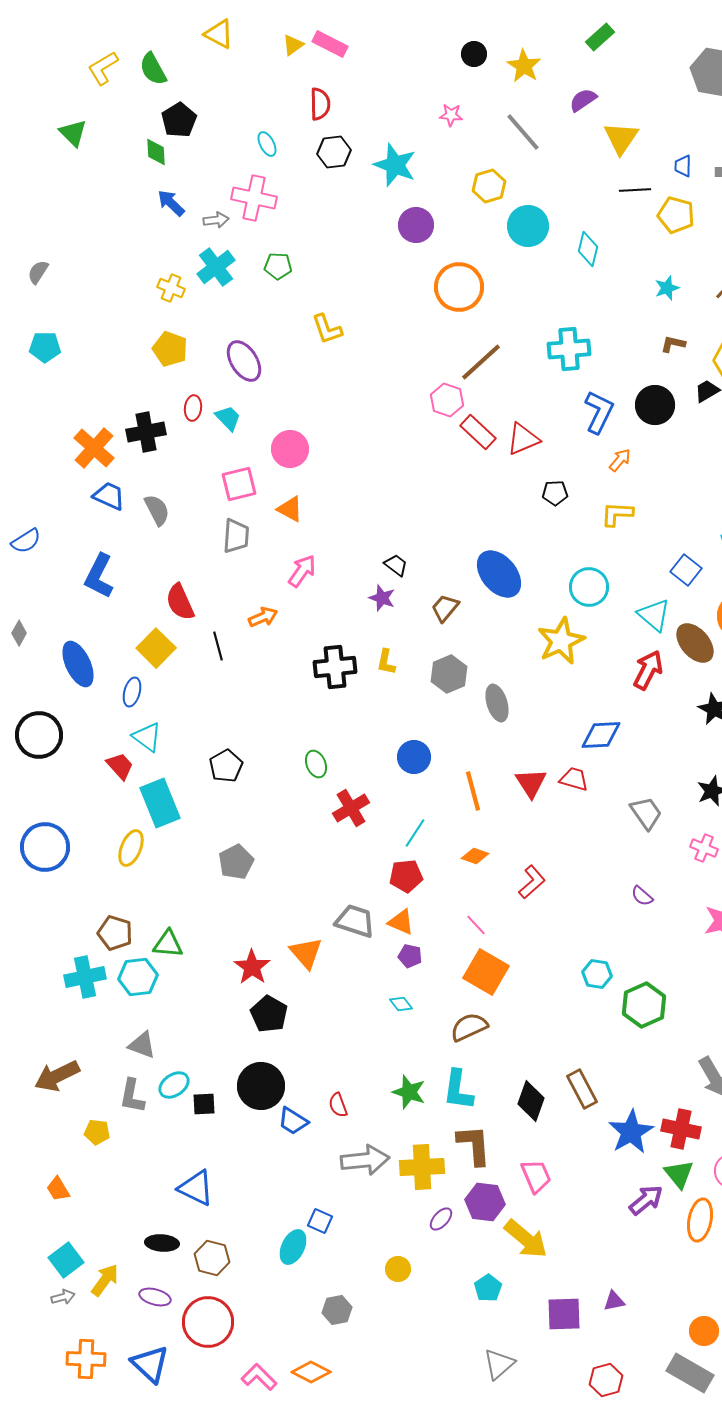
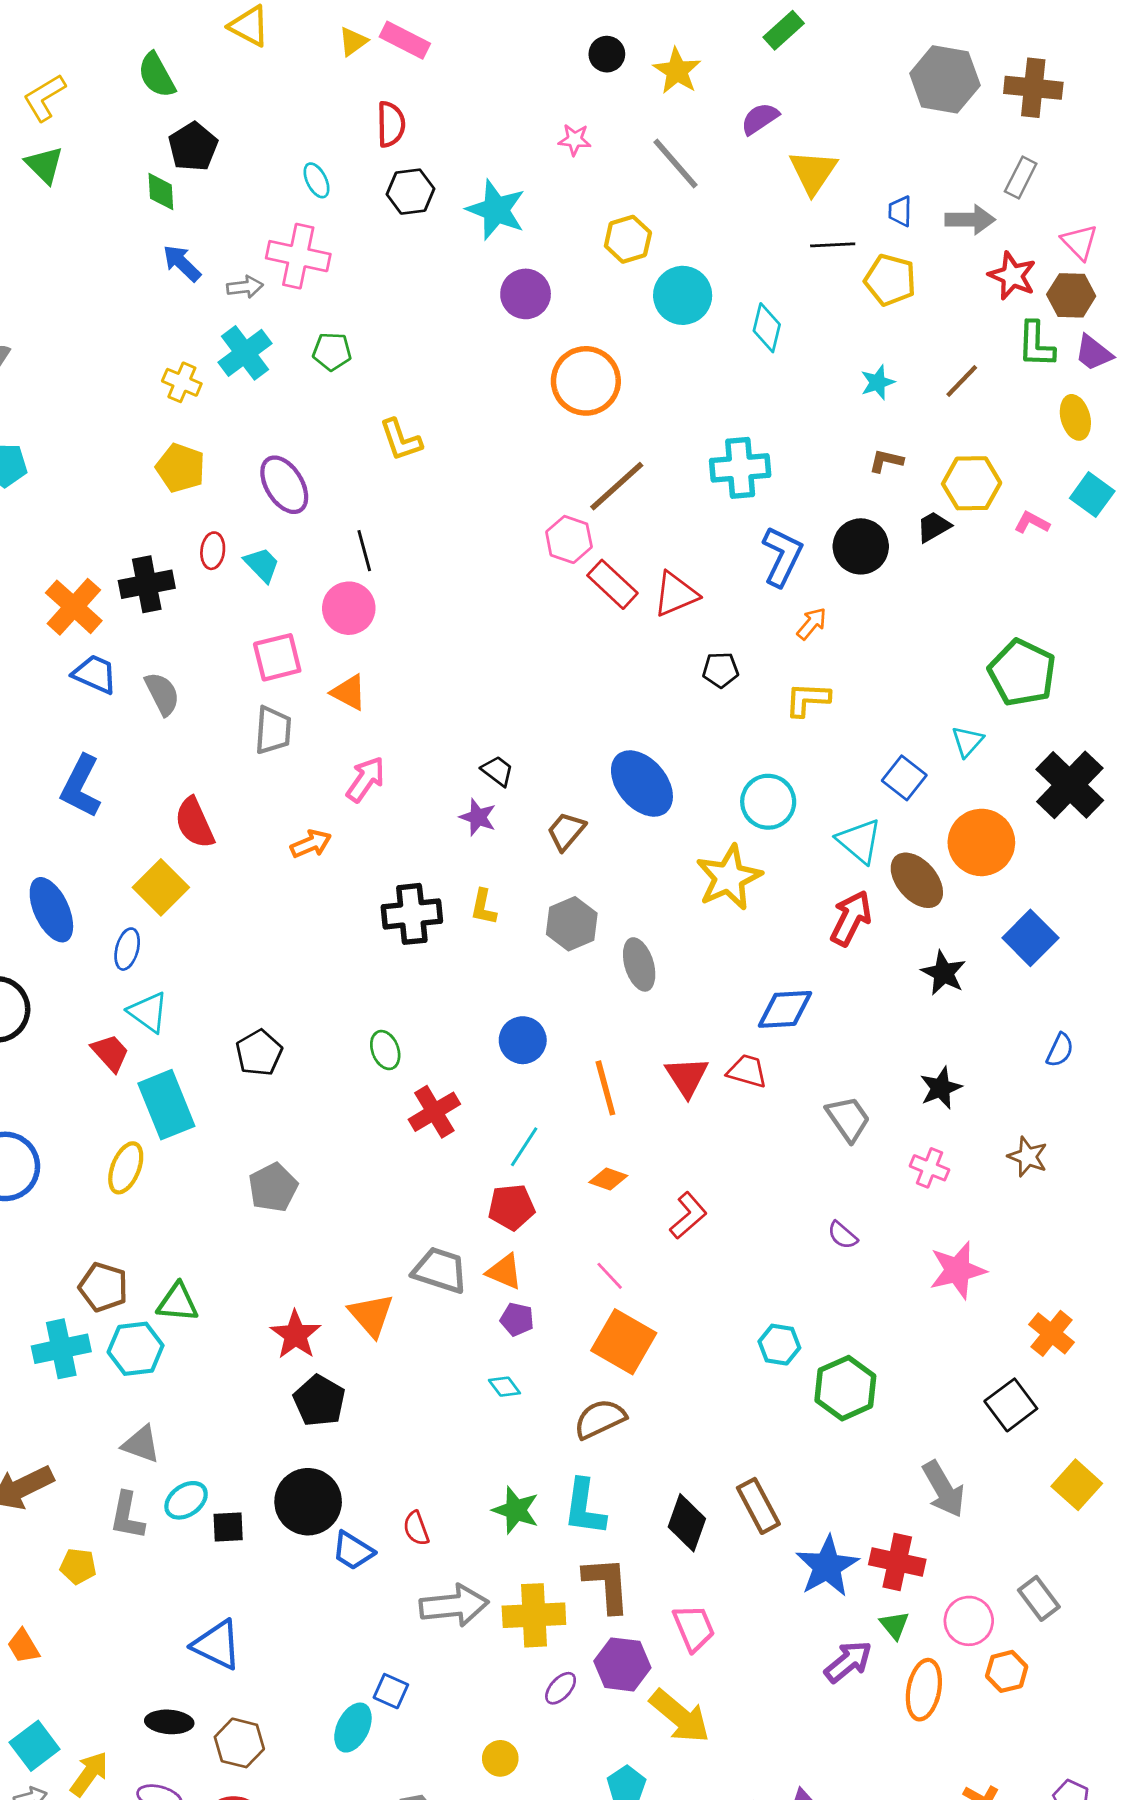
yellow L-shape: (103, 68) -> (44, 98), moved
black line: (218, 646) -> (364, 551), moved
green triangle: (679, 1174) -> (894, 1625), size x0.7

